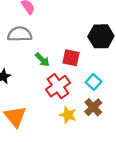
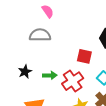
green arrow: (42, 60) -> (50, 75), moved, turned -48

